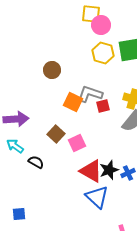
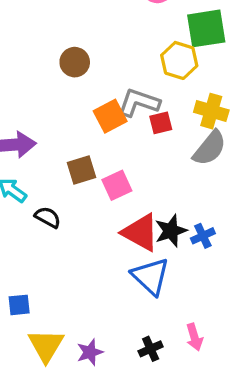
yellow hexagon: (103, 53) -> (179, 60), moved
orange square: (73, 102) -> (110, 116), turned 36
brown square: (56, 134) -> (81, 170), turned 30

